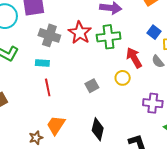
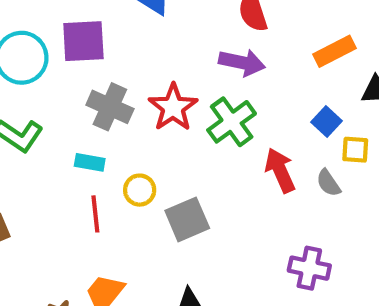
green cross: (109, 37) -> (232, 122), turned -35
yellow circle: (123, 78) -> (140, 190), moved
gray square: (92, 86) -> (187, 219), size x1.5

